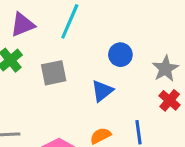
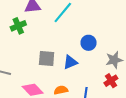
gray square: (54, 73) -> (47, 59), moved

